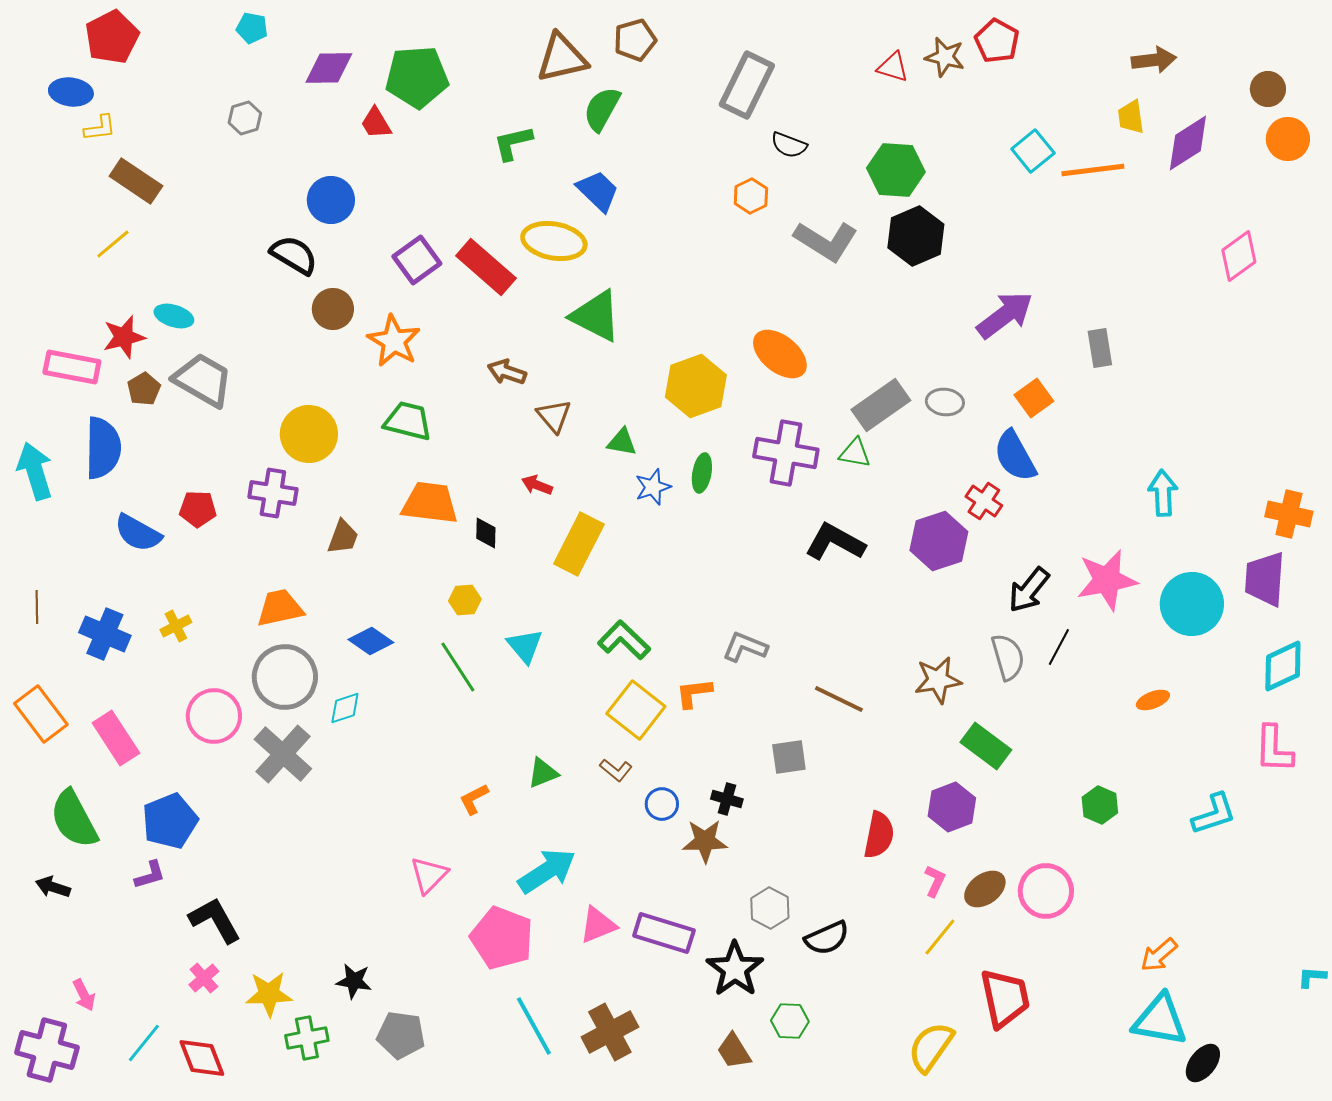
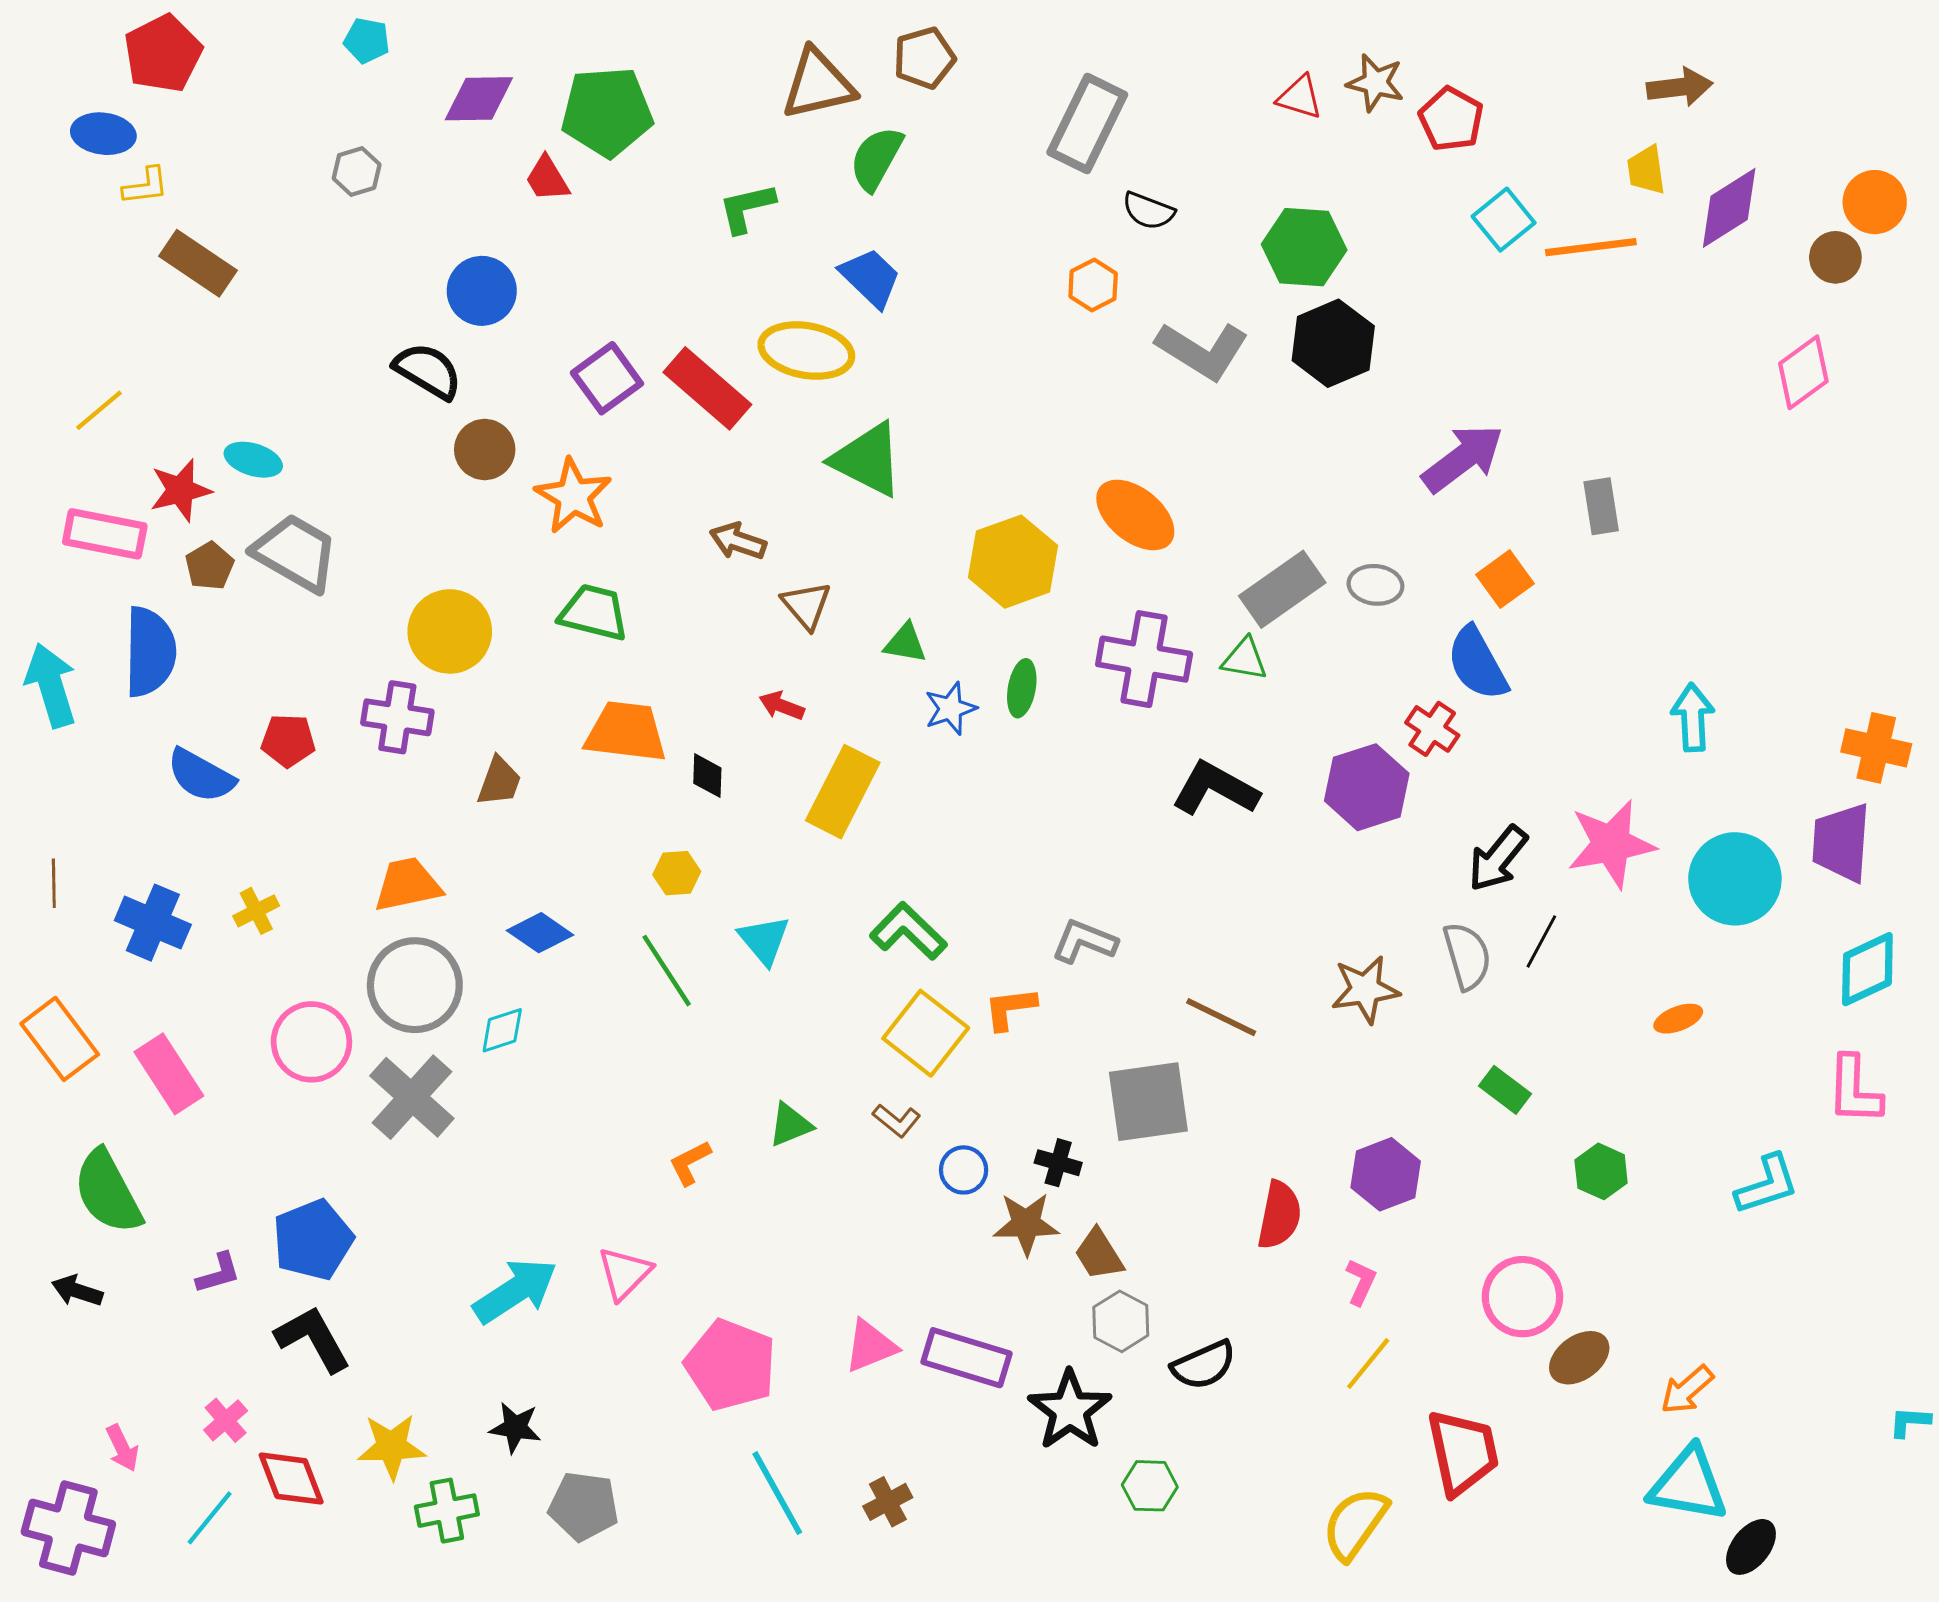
red pentagon: (997, 41) -> (1451, 119), moved
brown circle: (1268, 89) -> (1835, 257), moved
yellow line: (113, 244) -> (99, 410), moved
green rectangle: (986, 746) -> (1505, 1090), moved, size x0.7
gray square: (789, 757) -> (1148, 1102), size x1.6
blue pentagon: (170, 821) -> (313, 1240), moved
cyan arrow: (547, 871) -> (515, 1291), moved
brown ellipse: (985, 889) -> (1579, 1358), moved
pink cross: (204, 978) -> (226, 1420), moved
brown cross: (610, 1032) -> (888, 1502), size x0.6
brown trapezoid: (734, 1051) -> (1099, 1254), moved
red diamond: (202, 1058) -> (291, 1479), moved

